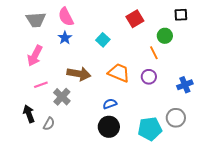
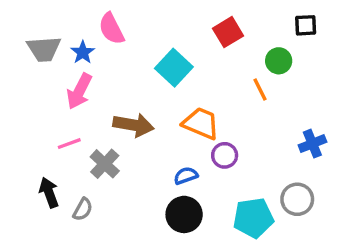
gray trapezoid: (36, 20) -> (44, 49), moved
blue star: (65, 38) -> (83, 52), moved
cyan square: (103, 40) -> (174, 68), size x1.5
pink arrow: (35, 56) -> (79, 91), moved
purple circle: (149, 77) -> (225, 155), moved

